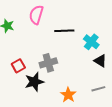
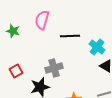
red square: (18, 66) -> (16, 71), moved

